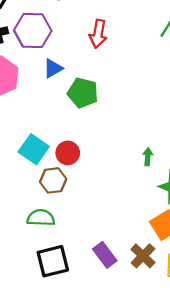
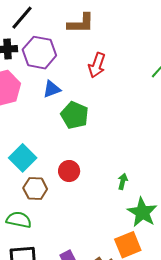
red circle: (68, 153) -> (69, 171), moved

